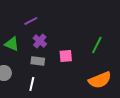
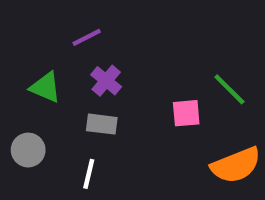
green line: (97, 45) -> (229, 89), turned -72
pink square: (66, 56) -> (186, 113), moved

